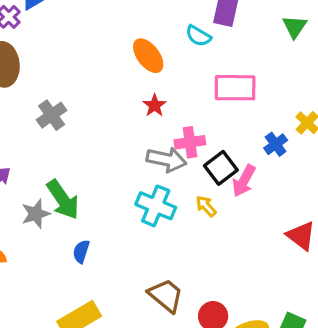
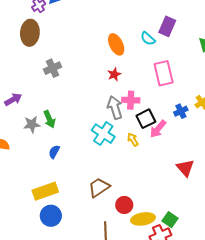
pink rectangle: (235, 88) -> (164, 73), turned 65
gray arrow: (166, 160) -> (115, 108), turned -130
green arrow: (63, 200) -> (49, 119), size x0.7
brown trapezoid: (166, 295) -> (99, 187), turned -85

